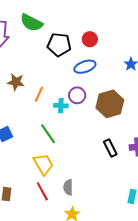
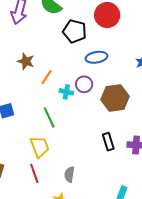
red circle: (90, 39) -> (107, 15), moved, size x1.6
gray semicircle: (68, 187) -> (69, 174), moved

